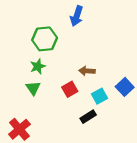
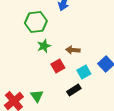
green star: (38, 66) -> (44, 46), moved
green triangle: (33, 88) -> (37, 96), moved

